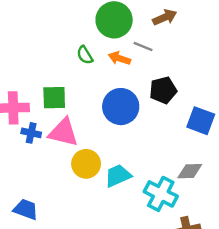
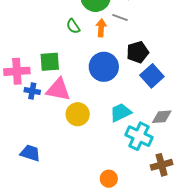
orange arrow: (119, 58) -> (101, 28), turned 78
blue square: (201, 121) -> (152, 76), moved, turned 30
cyan trapezoid: (118, 176) -> (121, 112), moved

